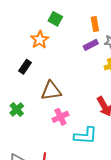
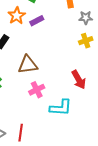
purple rectangle: (91, 45) -> (37, 21), moved

